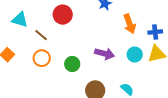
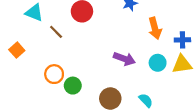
orange circle: (42, 58) -> (54, 74), moved
green circle: (72, 64) -> (73, 86), moved

